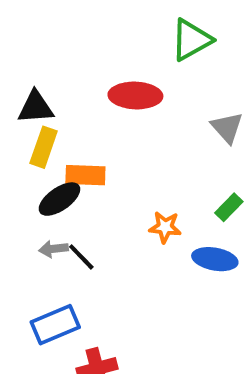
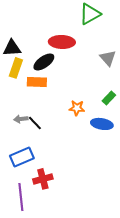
black ellipse: (59, 199) -> (44, 62), moved

